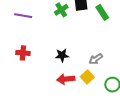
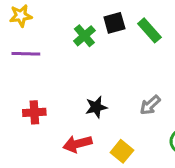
yellow square: (87, 77) -> (122, 151), moved
red arrow: (66, 79) -> (77, 144), moved

